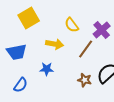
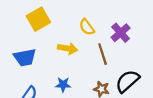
brown line: (86, 49) -> (103, 54), turned -54
blue star: (47, 69) -> (63, 85), moved

